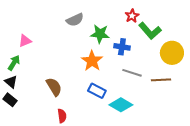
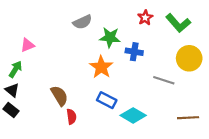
green L-shape: (150, 31) -> (178, 23), moved
gray line: (132, 73) -> (164, 80), moved
brown line: (161, 80) -> (188, 118), moved
red semicircle: (62, 116) -> (71, 117), moved

